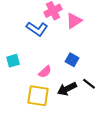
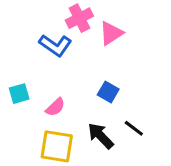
pink semicircle: (45, 72) -> (55, 107), moved
black arrow: (67, 89) -> (101, 136), turned 72

